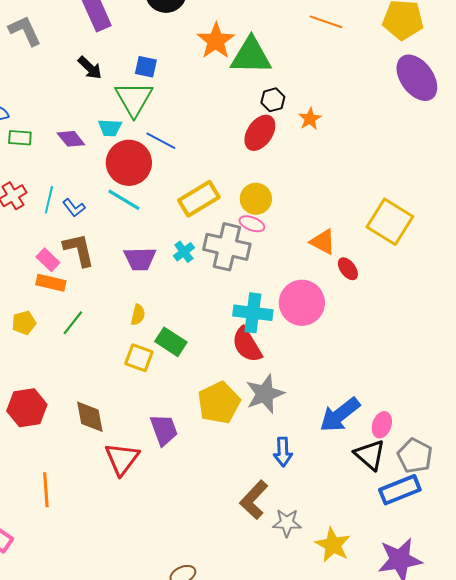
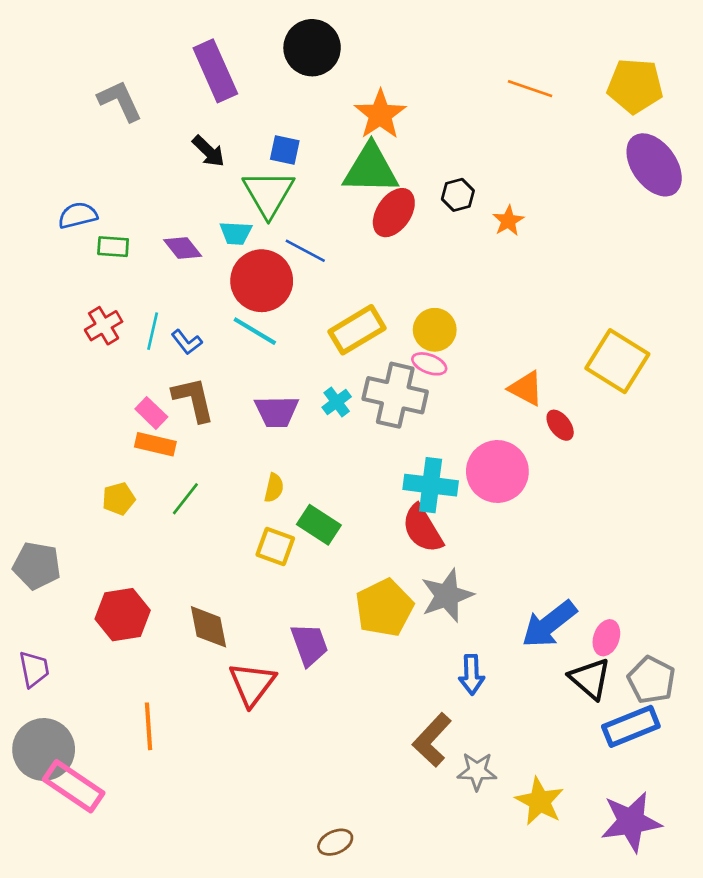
green triangle: (251, 56) -> (371, 169), moved
red ellipse: (260, 133) -> (394, 213), moved

